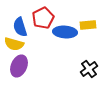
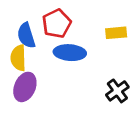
blue ellipse: (65, 32) -> (70, 53), moved
yellow semicircle: (14, 44) -> (18, 58), turned 72

